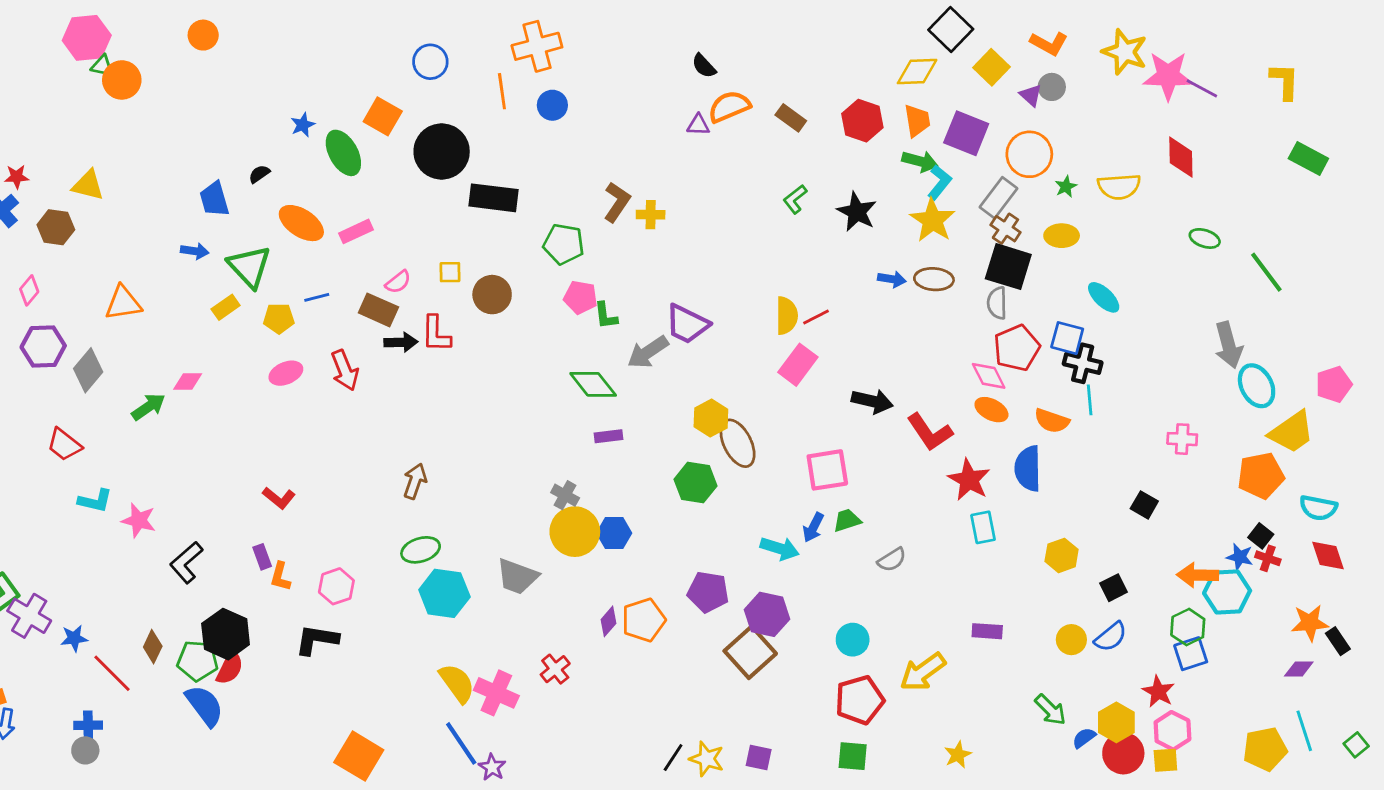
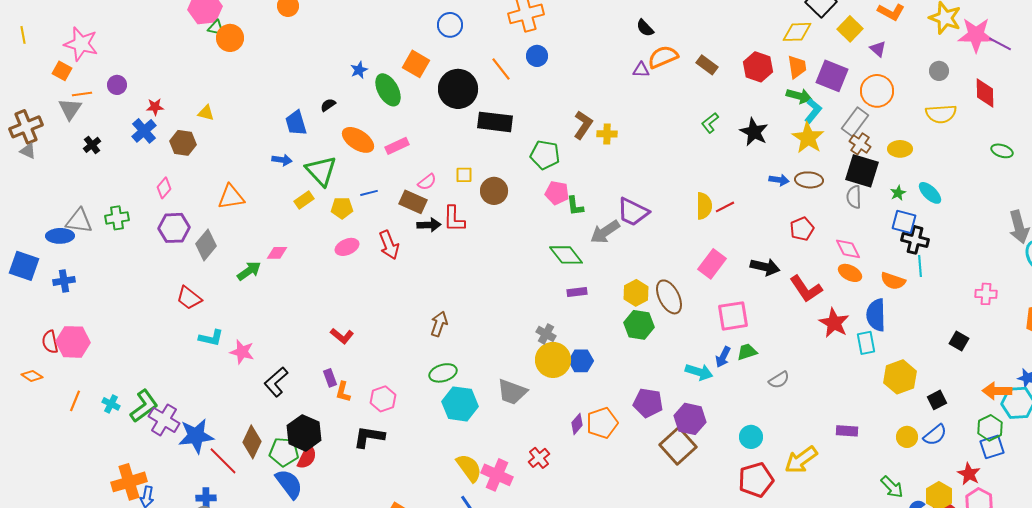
gray circle: (1052, 87) -> (939, 71), moved
orange line: (502, 91) -> (501, 69), moved, turned -30
yellow triangle: (88, 185) -> (206, 113), size x0.7
green star: (1066, 187) -> (898, 193), moved
red pentagon: (1017, 348) -> (802, 229), moved, size x0.7
pink rectangle: (798, 365) -> (712, 264), moved
yellow hexagon: (711, 418) -> (636, 293), moved
cyan rectangle: (983, 527) -> (866, 343), moved
yellow hexagon: (1062, 555) -> (900, 377), size x1.4
blue star: (74, 638) -> (196, 436), size x1.8
brown diamond: (153, 647) -> (252, 442), size x1.4

